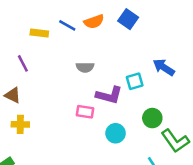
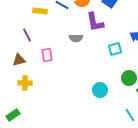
brown triangle: (13, 95) -> (19, 60), turned -40
purple L-shape: (109, 95) -> (95, 22), moved, turned 65
pink rectangle: (85, 112) -> (47, 55), moved, turned 72

